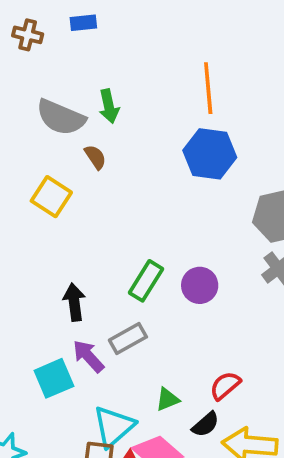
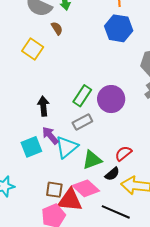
purple circle: (200, 285) -> (111, 99), size x1.4
gray rectangle: (128, 338) -> (82, 122), moved
green triangle: (167, 399) -> (92, 160), size x1.5
cyan triangle: (114, 427) -> (67, 147), moved

